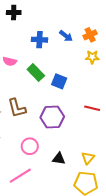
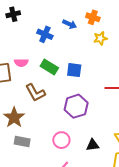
orange cross: (90, 35) -> (93, 17), turned -32
blue cross: (40, 40) -> (45, 34), turned 35
brown L-shape: (17, 108) -> (35, 93), moved

